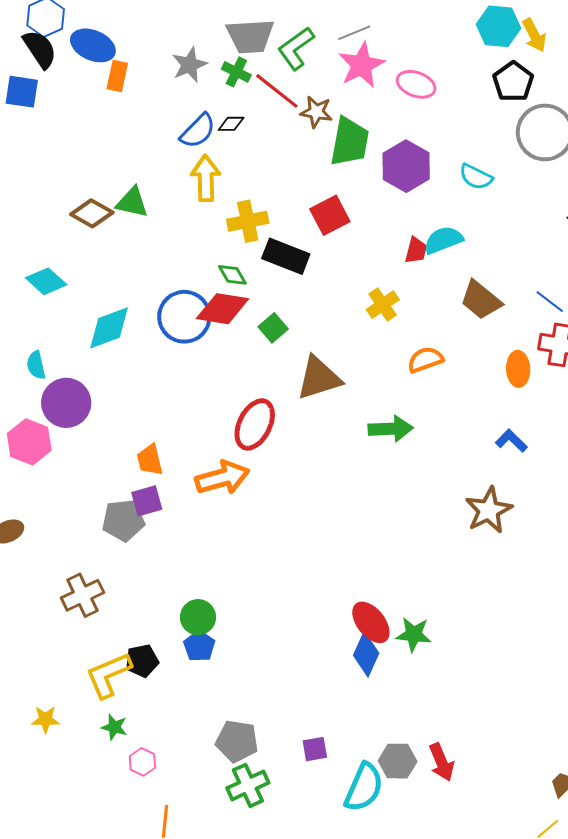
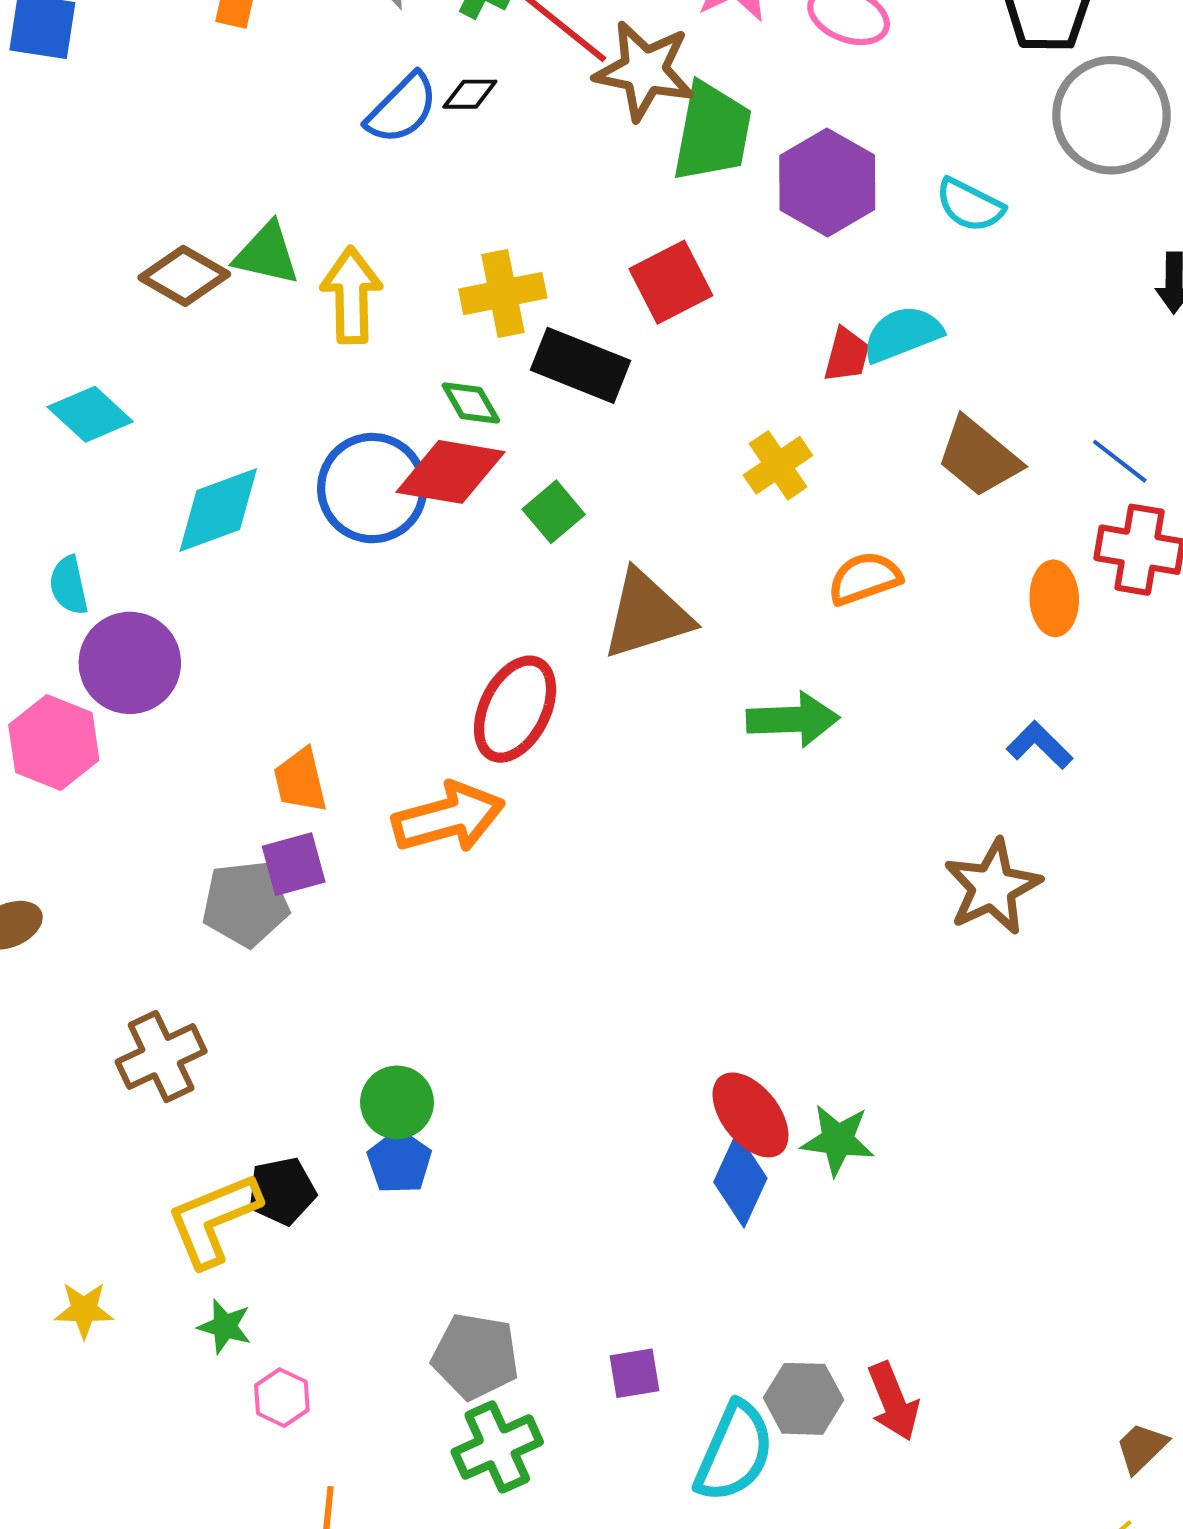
brown star: (316, 112) -> (644, 71), size x1.5
yellow arrow: (206, 178) -> (351, 295), moved

